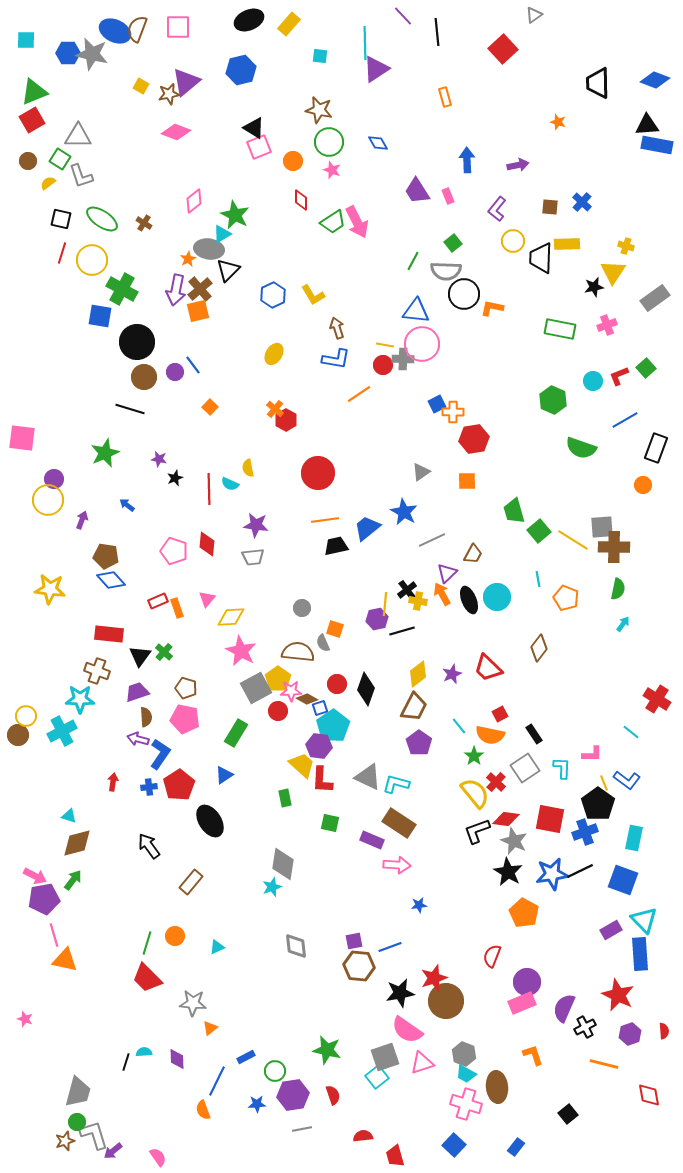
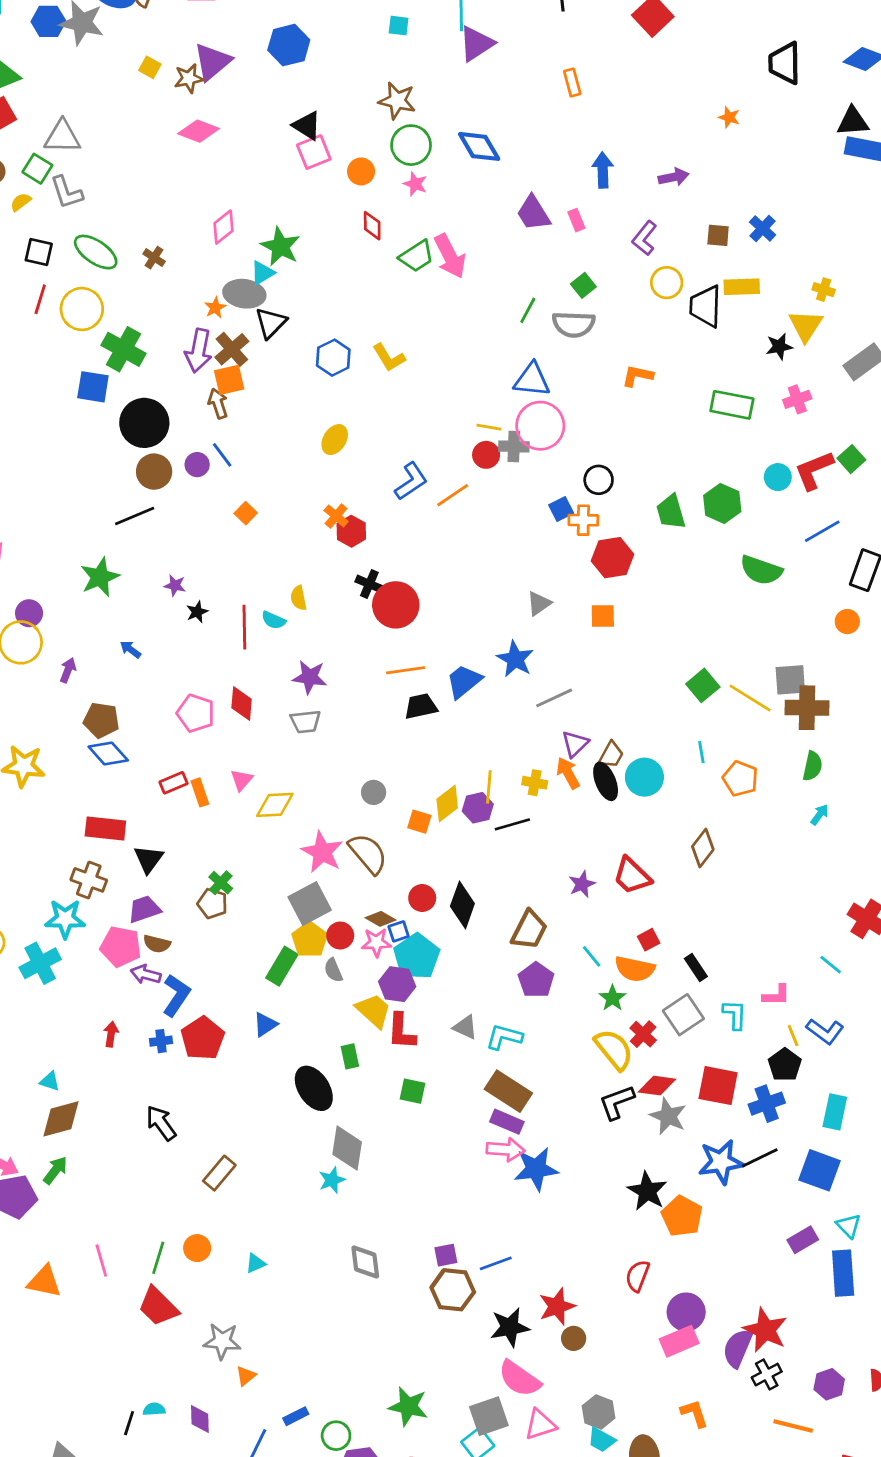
blue diamond: (378, 143) -> (479, 146), size x1.5
black circle: (464, 294) -> (599, 480), moved, size x0.7
brown arrow: (337, 328) -> (218, 403), moved
blue L-shape: (336, 359) -> (411, 481), moved, turned -44
red L-shape: (619, 376) -> (814, 470), size x1.5
black line: (130, 409) -> (135, 516), turned -40
green trapezoid: (514, 511) -> (671, 512), moved
brown trapezoid: (473, 554) -> (611, 755), moved
black cross: (407, 590) -> (369, 584), moved, turned -30
gray semicircle: (323, 643) -> (333, 970), moved
pink star: (241, 651) -> (322, 852), moved
green cross: (164, 652) -> (221, 883), moved
brown semicircle: (298, 652) -> (368, 854), turned 44
yellow diamond: (418, 674) -> (447, 804), moved
yellow pentagon: (278, 679) -> (310, 940), moved
pink star: (291, 691) -> (376, 942), moved
brown semicircle: (146, 717) -> (157, 944), turned 108
pink pentagon: (185, 719) -> (121, 947), moved
gray triangle: (368, 777) -> (465, 1027), size x0.7
black pentagon: (598, 804) -> (785, 1065), size x0.7
black ellipse: (210, 821) -> (314, 1088), moved
purple rectangle: (372, 840) -> (507, 1122), moved
black star: (508, 872) -> (647, 1191), moved
blue star: (419, 905) -> (536, 1169), moved, size x2.0
cyan triangle: (644, 920) -> (849, 1226), size x0.7
pink line: (54, 935) -> (101, 1261), moved
red star: (618, 995) -> (765, 1330), moved
brown circle: (446, 1001) -> (574, 1338), size x0.5

